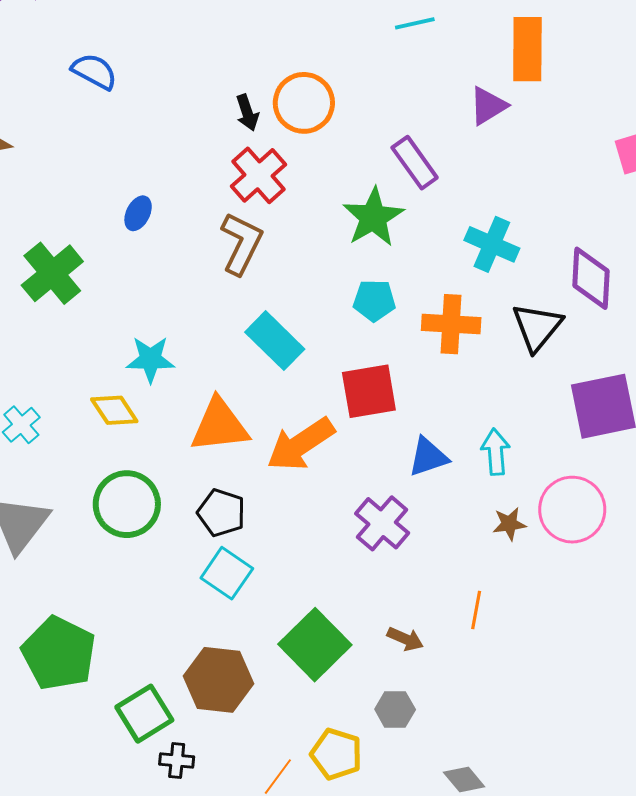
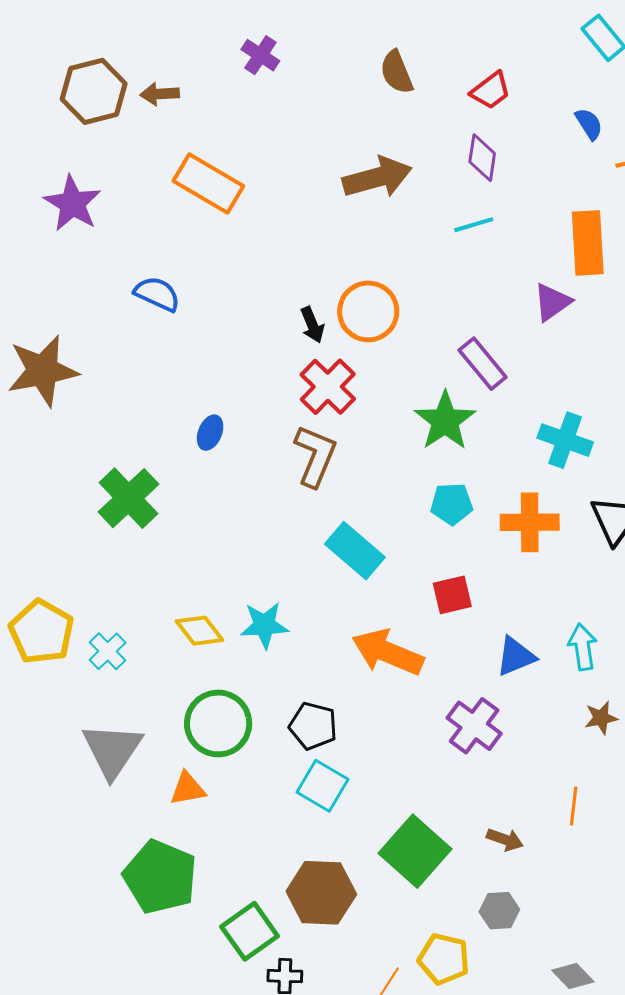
cyan star: (150, 359) -> (264, 625), moved
red square: (369, 391) -> (452, 595), size x0.7
orange triangle: (220, 425) -> (188, 789), moved, size x0.6
orange arrow: (301, 444) -> (388, 652), turned 60

